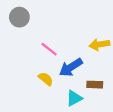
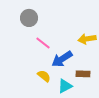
gray circle: (19, 17) -> (29, 18), moved
yellow semicircle: (46, 79) -> (44, 76), moved

